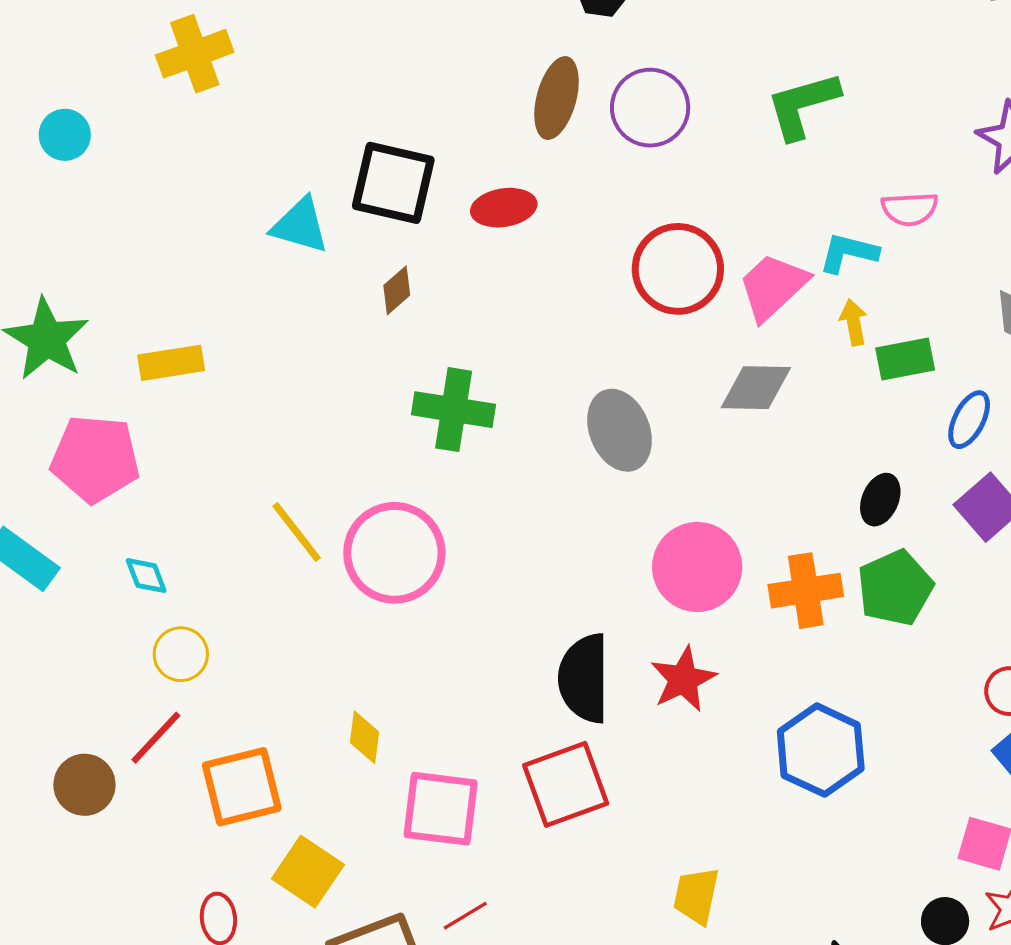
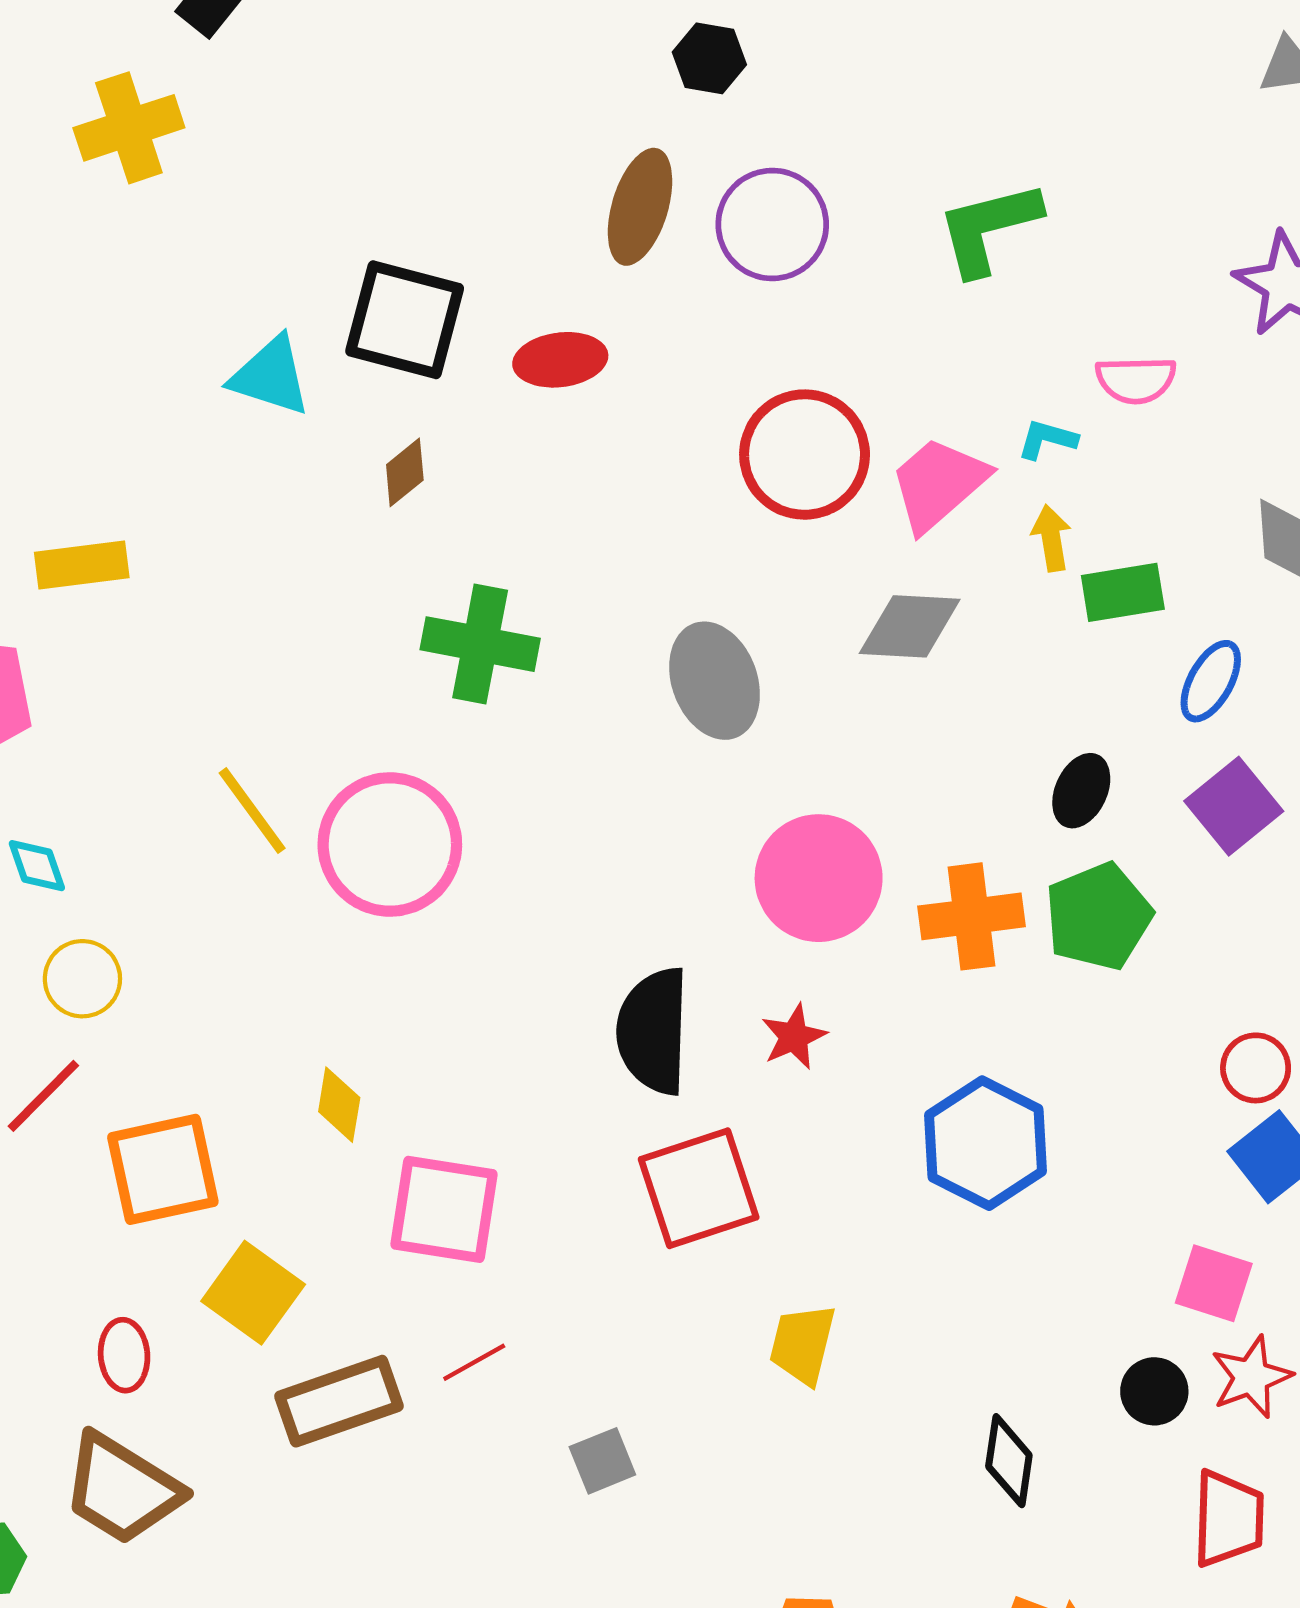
cyan L-shape: (848, 253) -> (1047, 439), size x0.7
red star: (683, 679) -> (794, 1037), size x0.7
red square: (566, 784) -> (699, 1188), moved

